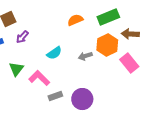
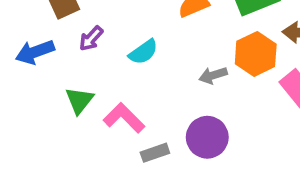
cyan semicircle: (54, 53) -> (143, 52), moved
purple circle: (82, 99) -> (207, 137), moved

